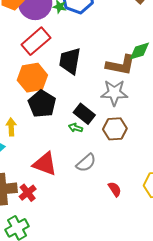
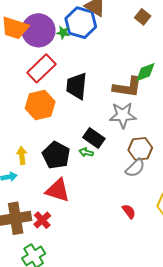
black pentagon: (42, 104) -> (56, 155), moved
brown hexagon: (115, 129) -> (140, 149), moved
gray semicircle: (86, 163) -> (135, 168), moved

